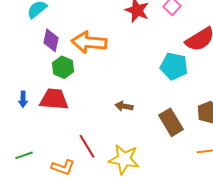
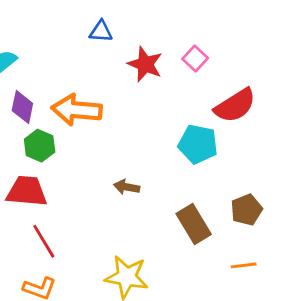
brown arrow: (124, 106) -> (127, 187), moved
red line: (87, 146) -> (44, 241), moved

